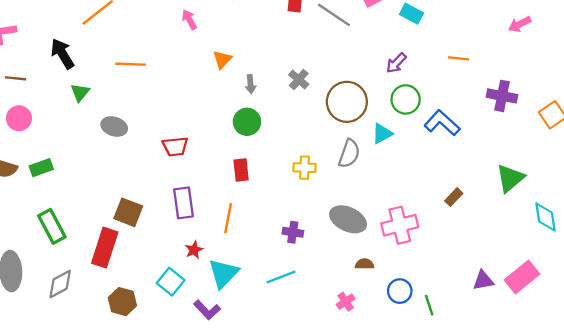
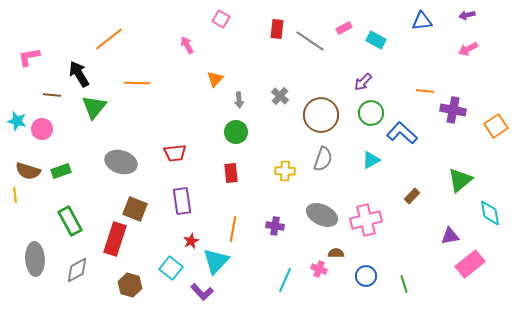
orange line: (459, 58) -> (425, 91), moved
brown line: (15, 78) -> (52, 95), moved
green triangle: (80, 92) -> (94, 107), size x1.5
gray ellipse: (114, 126) -> (121, 162), moved, size x1.4
cyan triangle: (382, 134) -> (371, 160), moved
orange line: (228, 218) -> (233, 229), moved
cyan line: (281, 277) -> (285, 280), moved, turned -45
purple triangle: (483, 280) -> (450, 236), moved
pink cross: (346, 302) -> (319, 269), moved, turned -35
green line: (429, 305) -> (404, 284), moved

